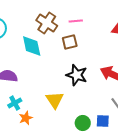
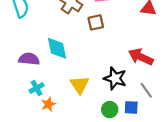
cyan diamond: (32, 46) -> (57, 48), moved
black star: (77, 75) -> (115, 78), moved

